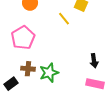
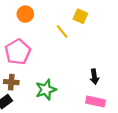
brown cross: (28, 69) -> (11, 82), moved

